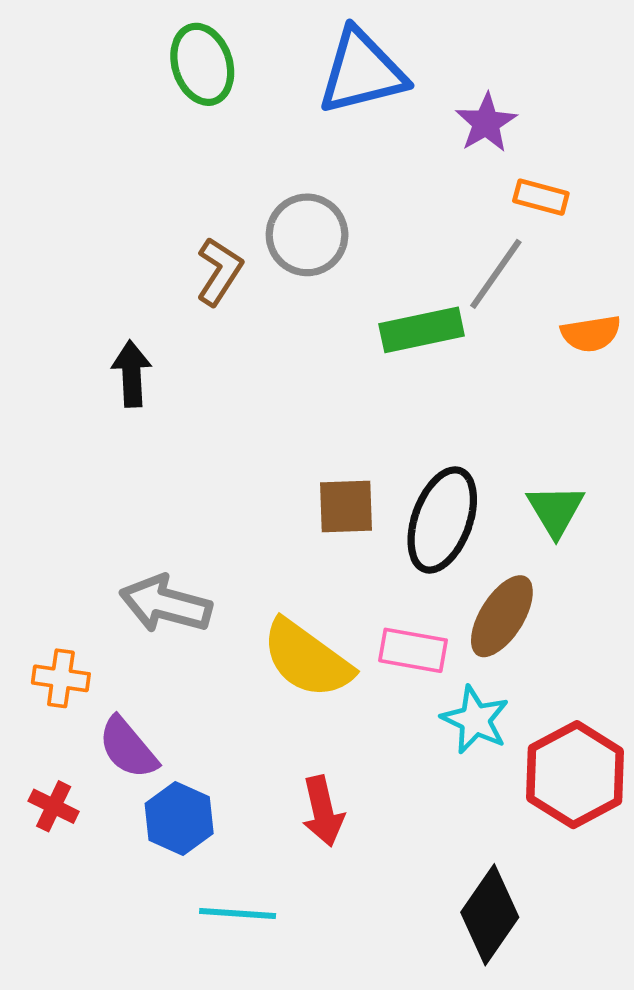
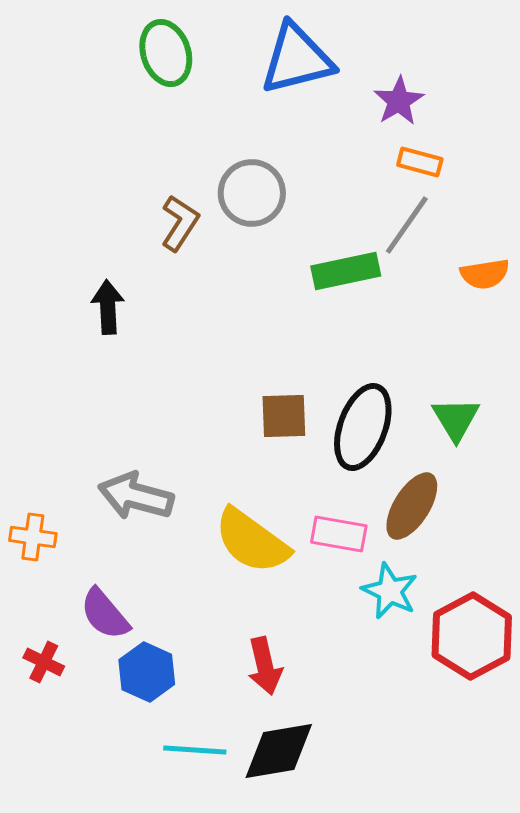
orange rectangle: (541, 197) -> (420, 162), moved
orange cross: (61, 678) -> (33, 537), moved
black diamond: (490, 915) -> (279, 751), moved, turned 46

